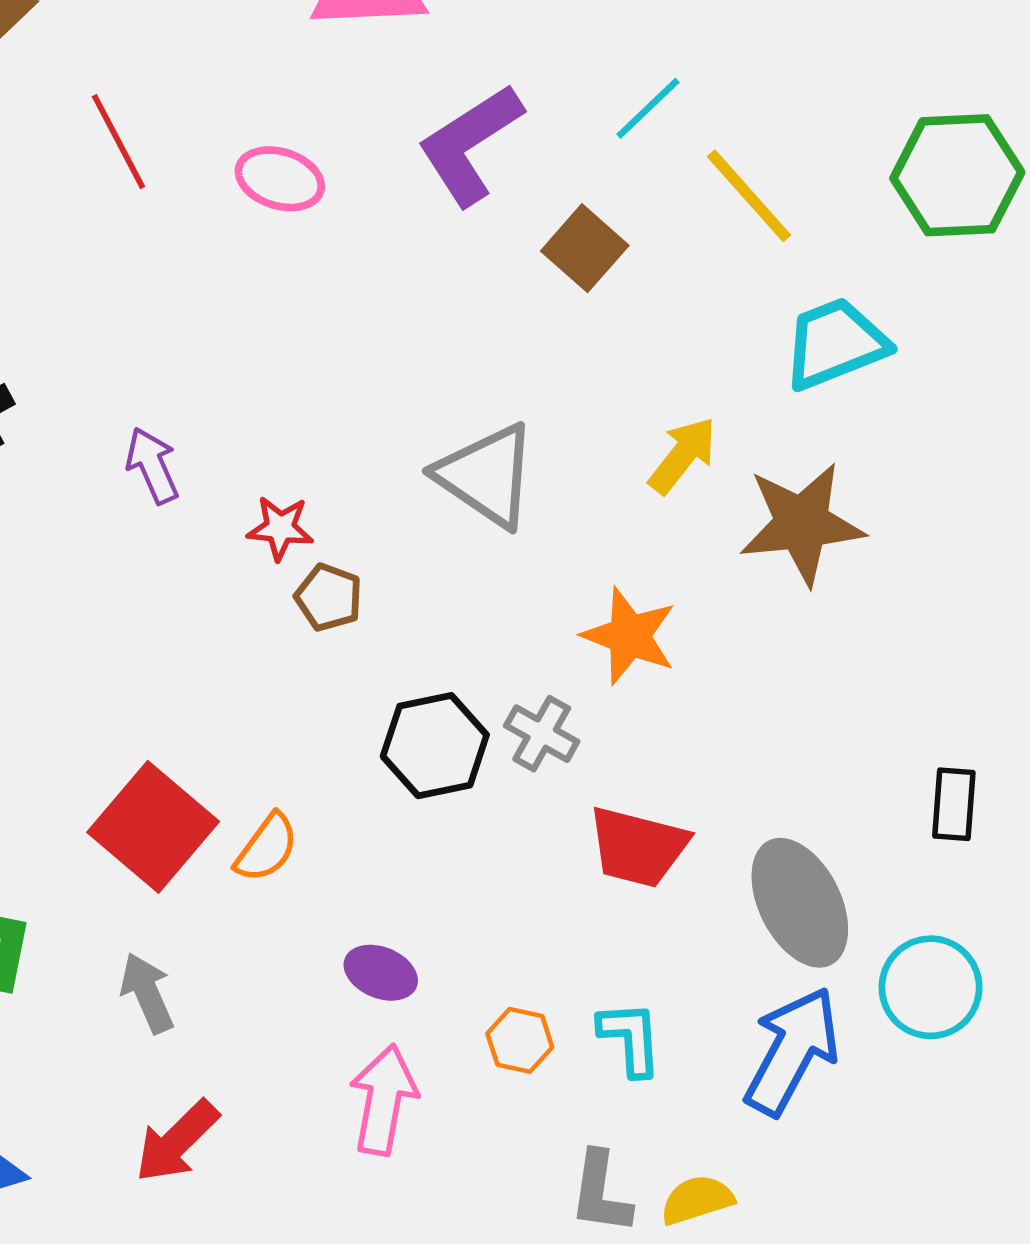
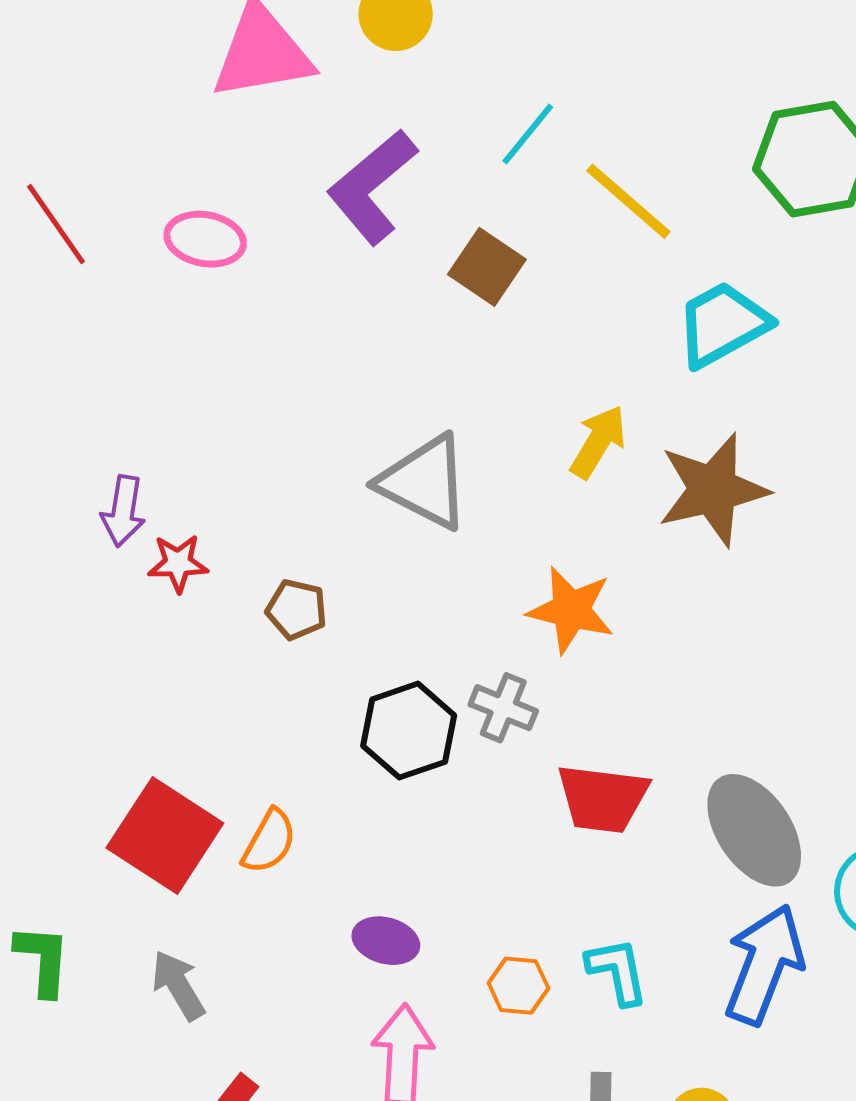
purple arrow: (152, 466) -> (123, 511), turned -140
red star: (280, 528) -> (178, 563), moved

